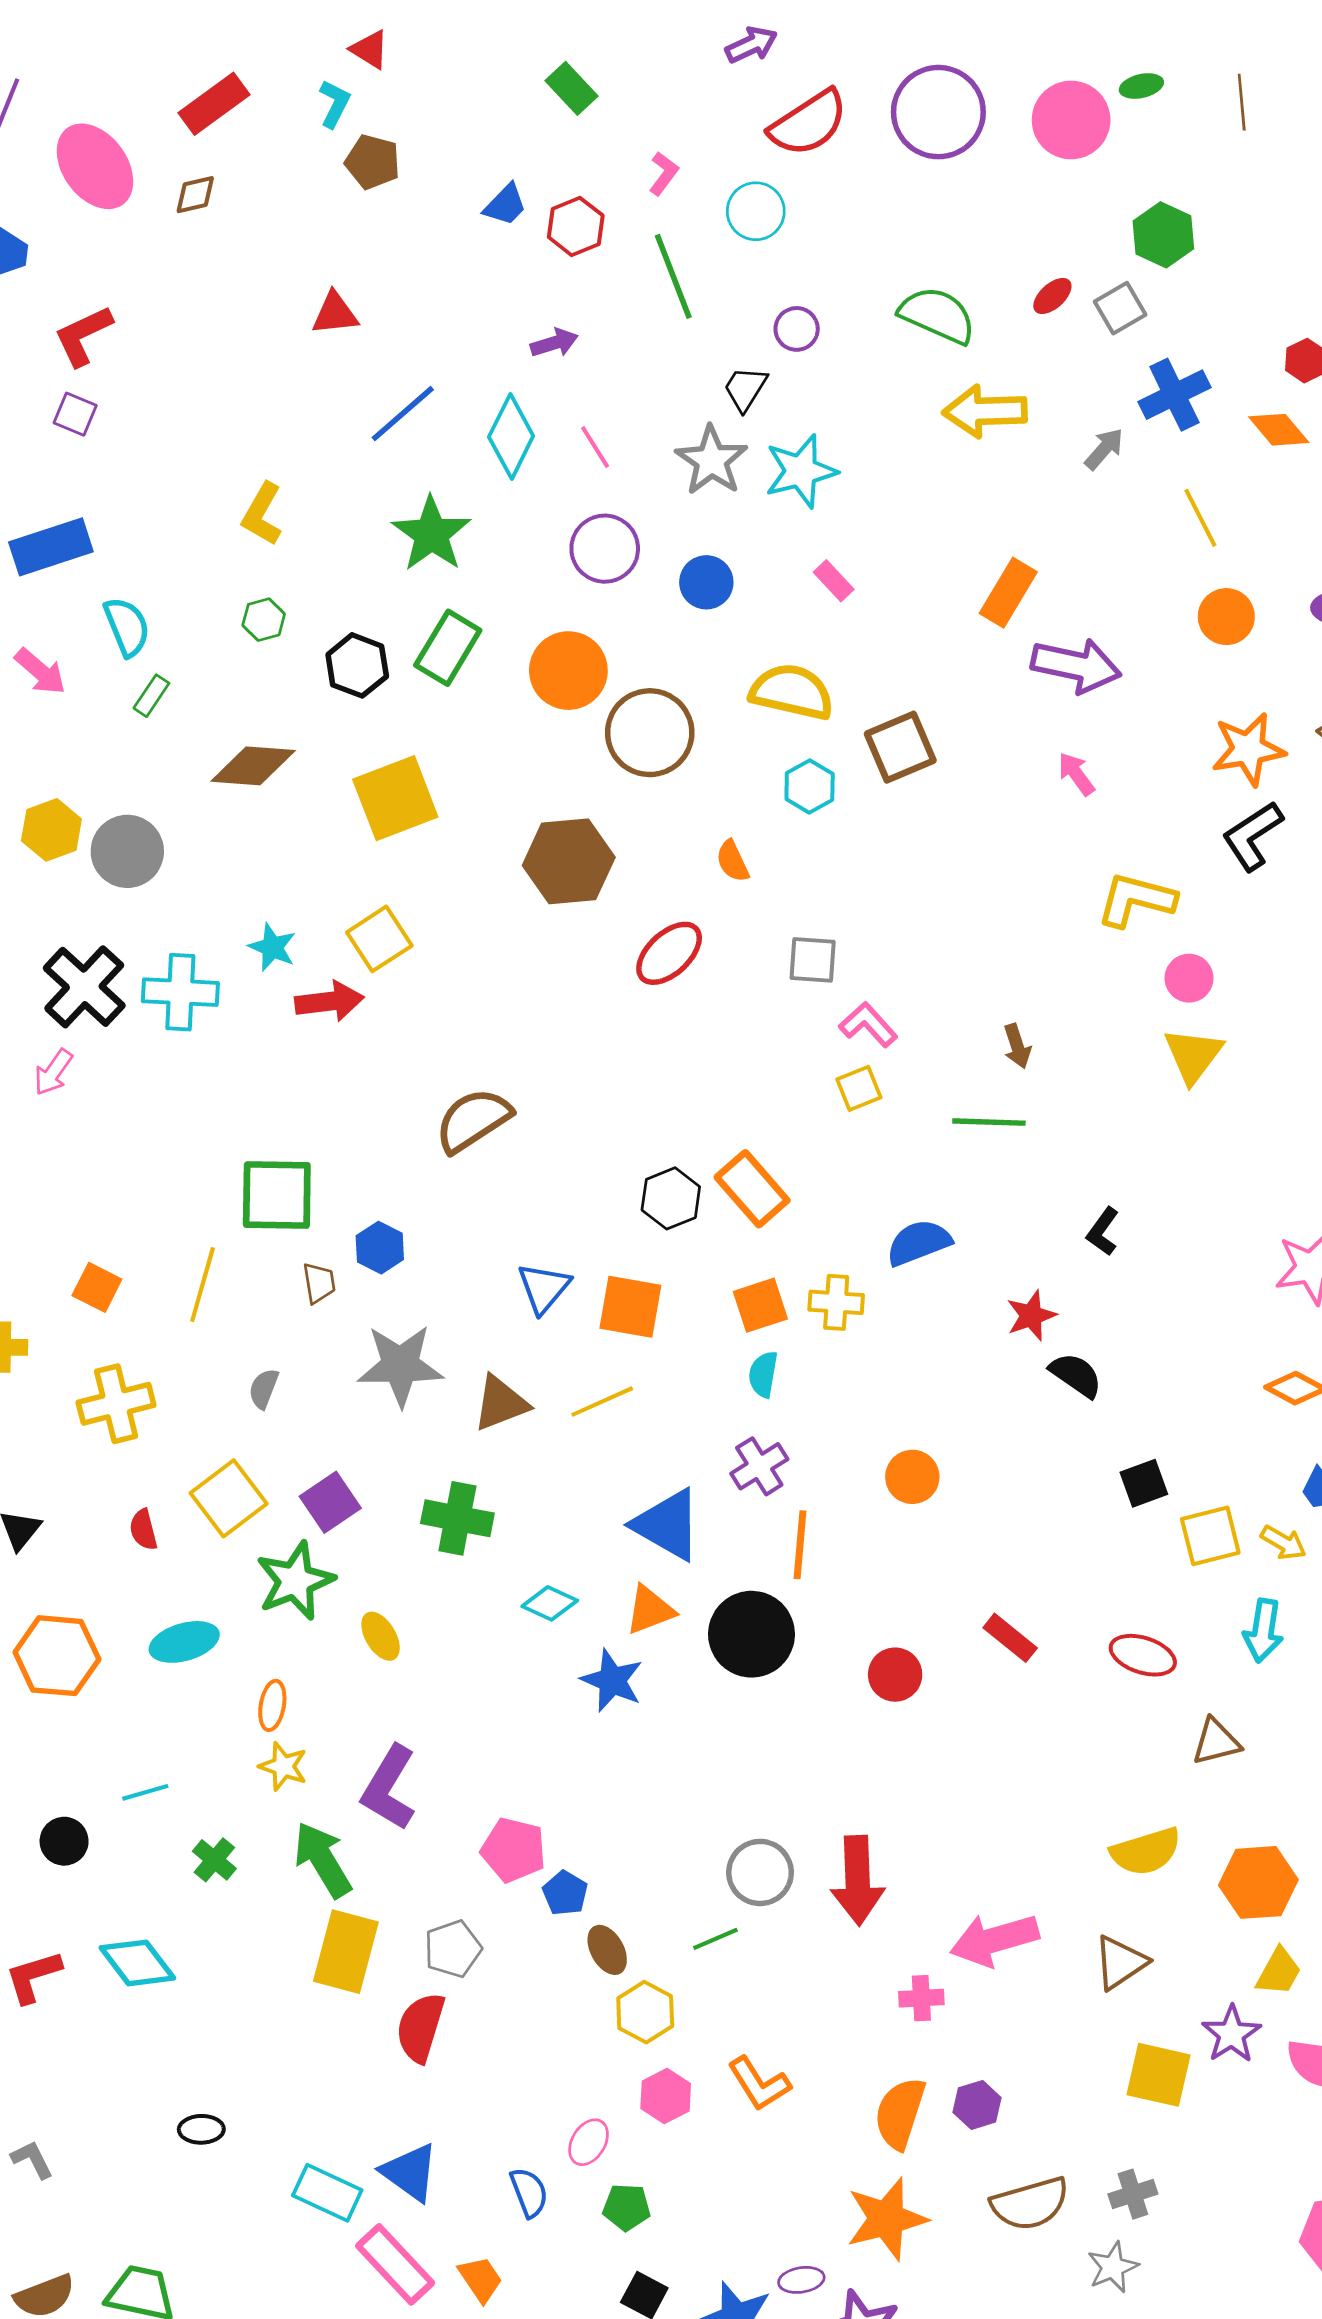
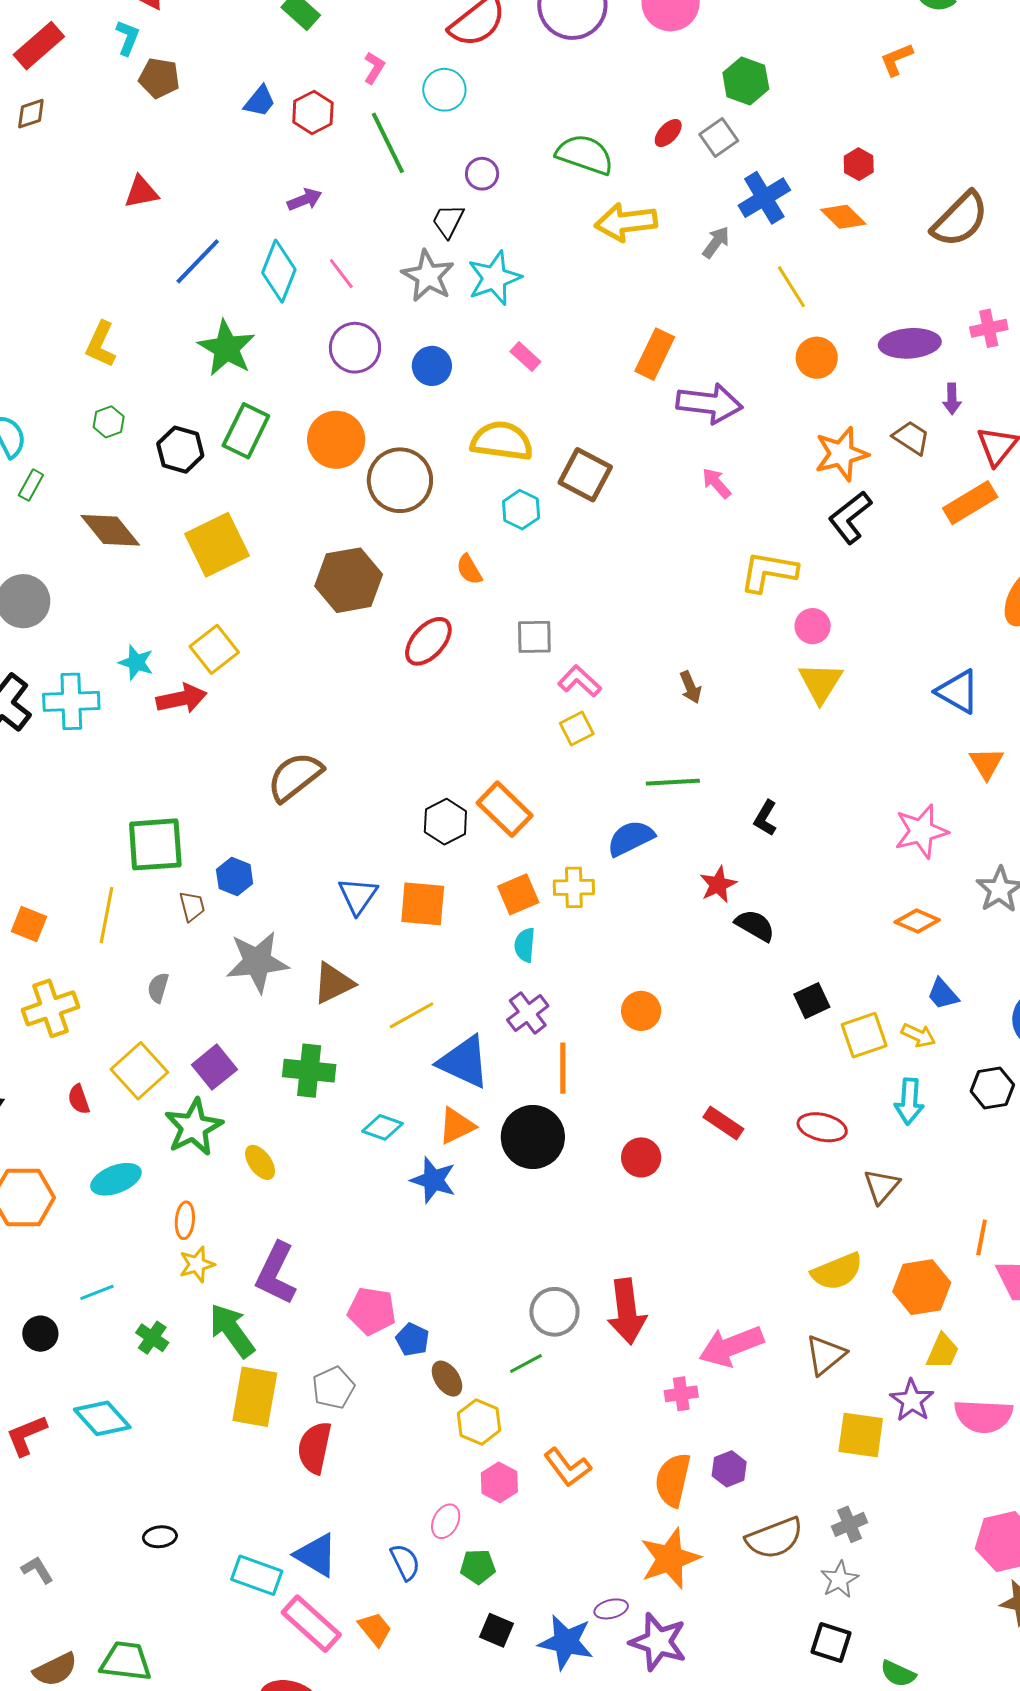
brown square: (900, 747) -> (585, 475), turned -34
brown diamond: (253, 766) -> (110, 530), turned 52
green line: (989, 1122) -> (673, 782), moved
yellow line: (602, 1402) -> (412, 1015), moved
brown triangle: (1216, 1742) -> (882, 1186), turned -30
yellow star: (283, 1766) -> (197, 1264), turned -30

